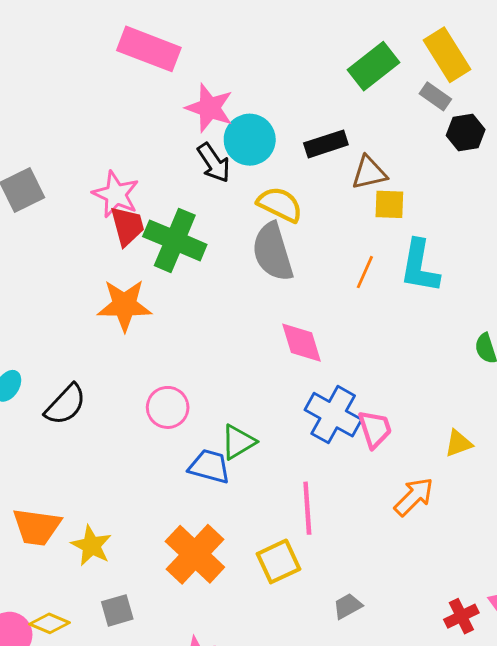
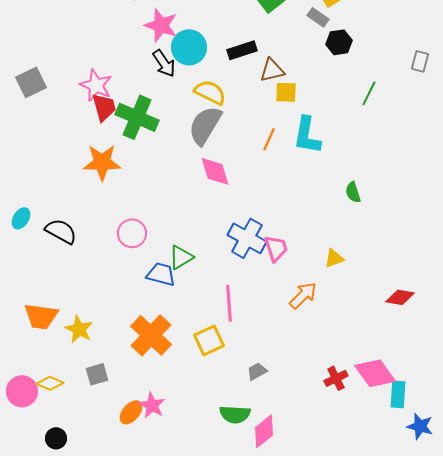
gray semicircle: (273, 252) -> (205, 125), turned 48
pink diamond: (302, 343) -> (215, 171), moved
black semicircle: (65, 405) -> (61, 231), turned -104

